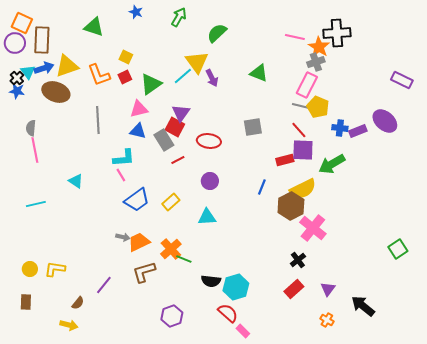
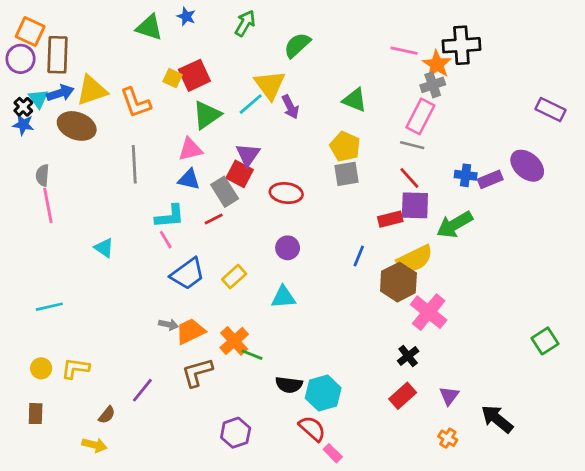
green triangle: (94, 27) -> (149, 27), moved
red square: (125, 77) -> (194, 75), moved, size x1.6
yellow pentagon: (318, 107) -> (345, 146), moved
red line: (178, 160) -> (214, 219), moved
cyan line: (36, 204) -> (49, 307), moved

